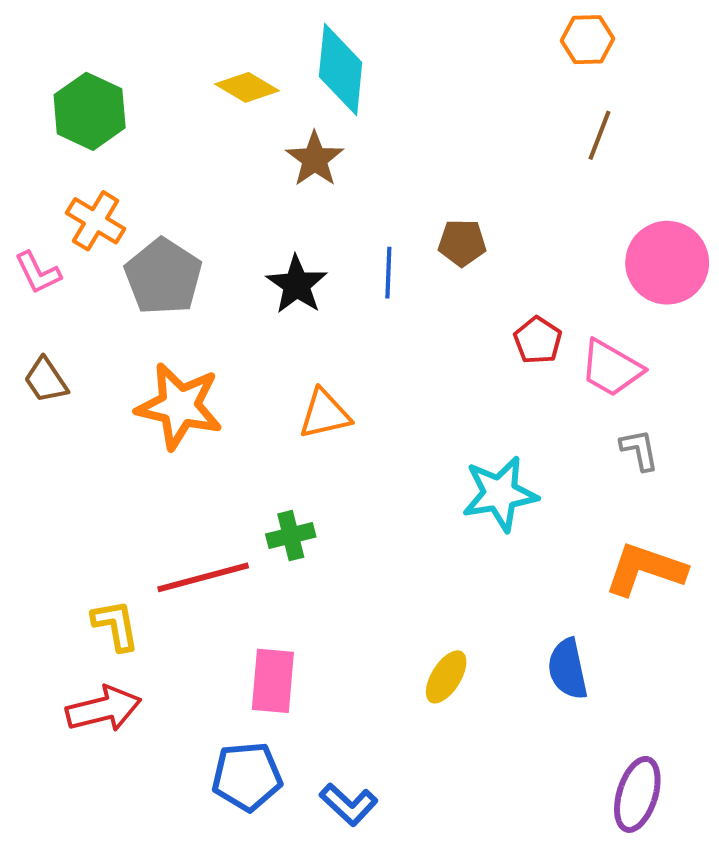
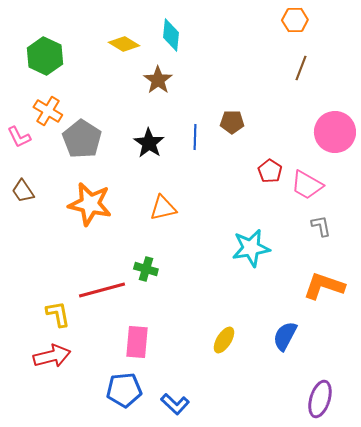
cyan diamond: (341, 69) -> (171, 35), size x0.7
green cross: (291, 536) -> (146, 269), turned 30
blue semicircle: (568, 669) -> (285, 336), turned 40

